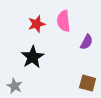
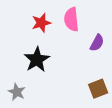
brown square: (88, 83) -> (98, 89), turned -36

